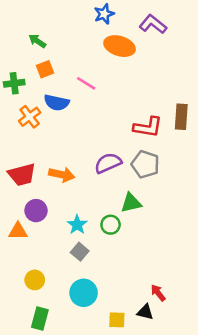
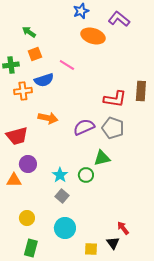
blue semicircle: (57, 103) -> (44, 80), turned -30
orange cross: (30, 117) -> (23, 91), turned 30
orange arrow: (62, 175) -> (48, 118), moved
black triangle: (145, 312) -> (113, 243), turned 40

